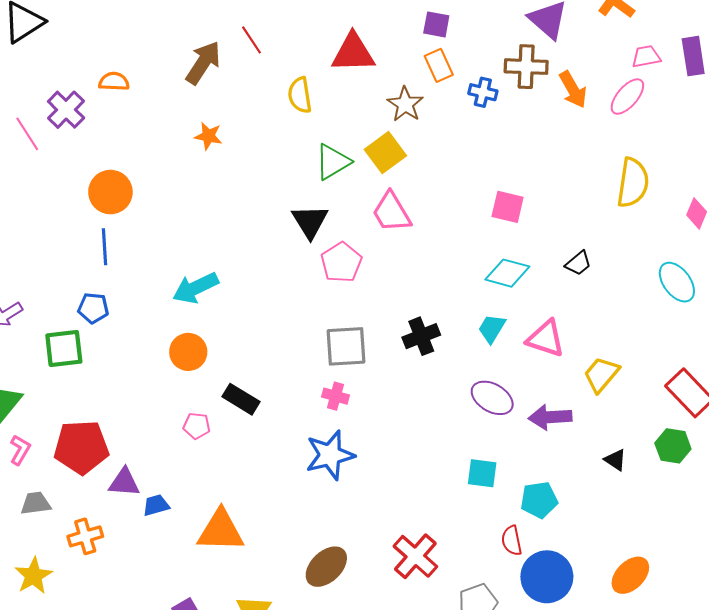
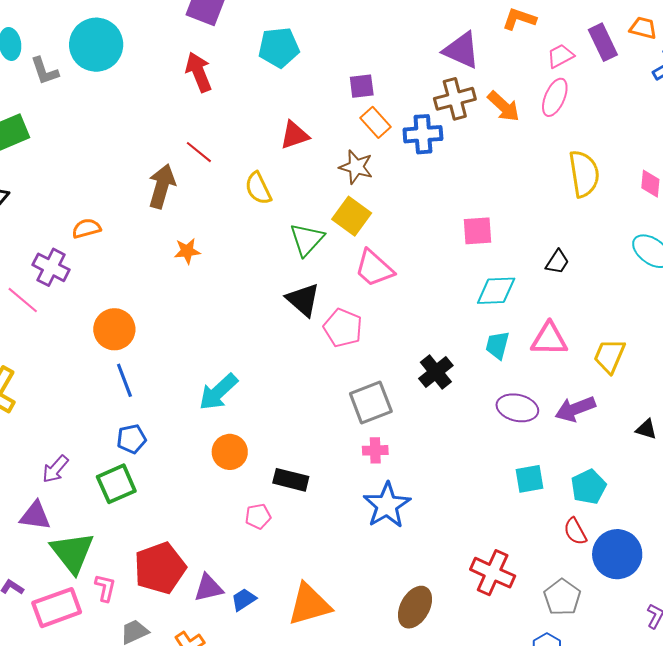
red triangle: (353, 53) -> (294, 135), size x0.7
blue cross: (483, 92) -> (423, 134), size x1.4

